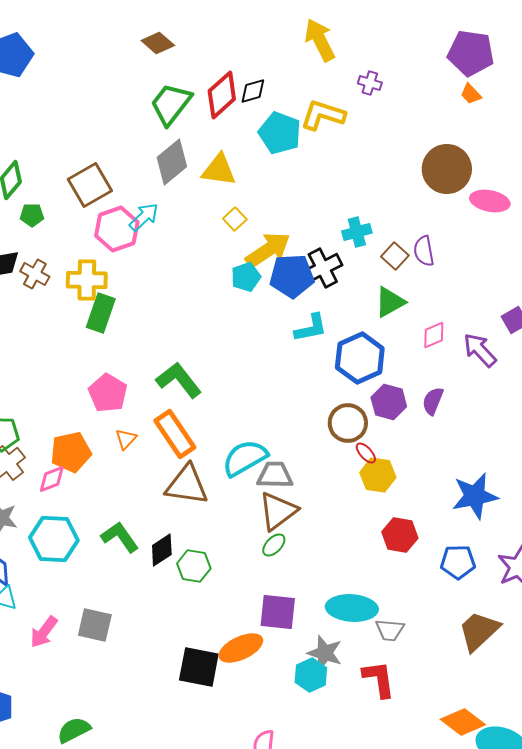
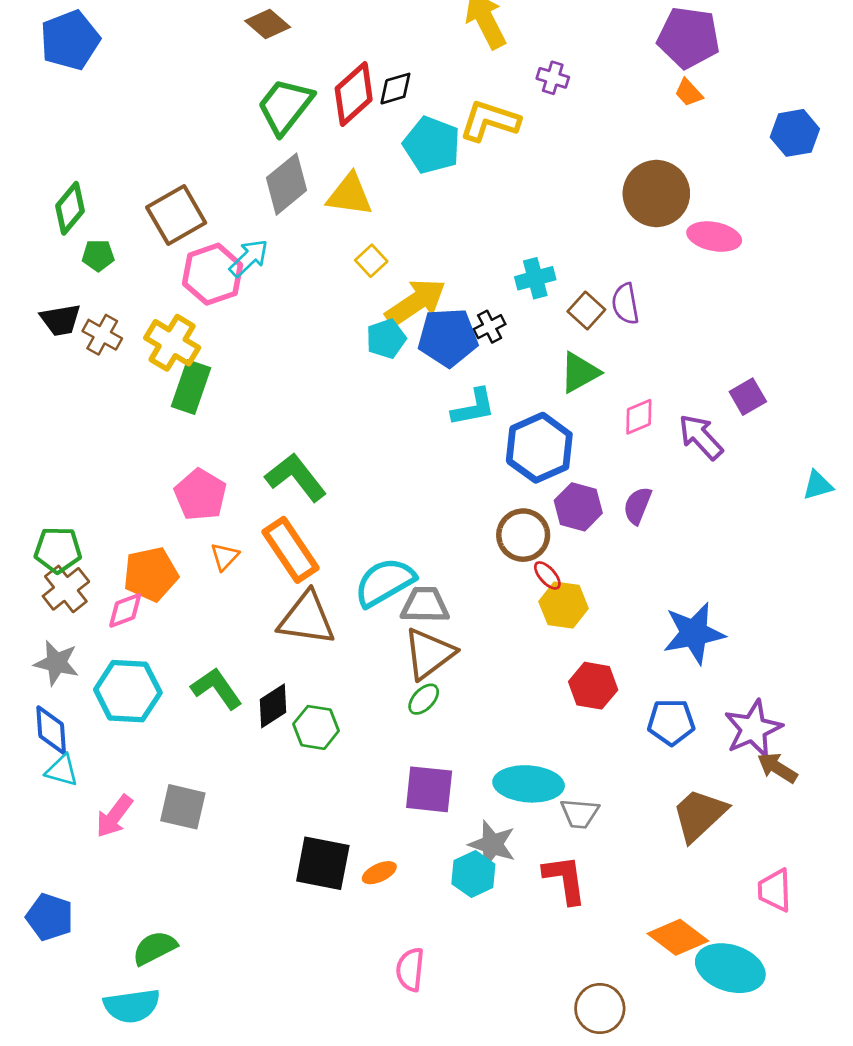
black cross: (323, 268) -> (490, 327), size x0.6
yellow cross: (87, 280) -> (172, 343), turned 30
orange ellipse: (241, 648) -> (379, 873), moved, size x0.6

